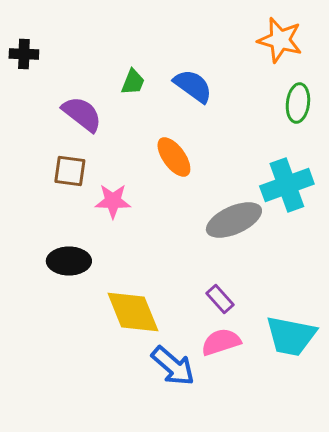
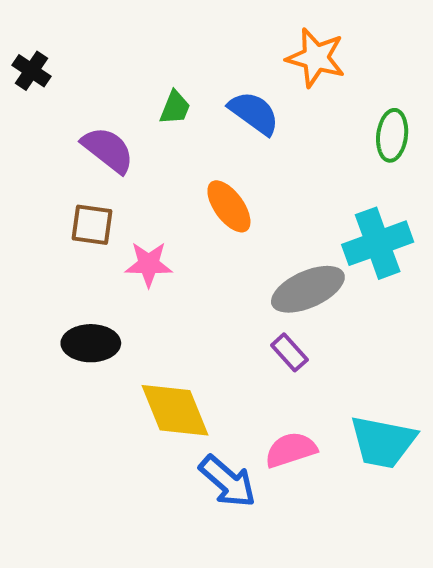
orange star: (280, 40) -> (316, 58), moved
black cross: (24, 54) -> (32, 71), turned 32
purple rectangle: (220, 299) -> (289, 352), moved

